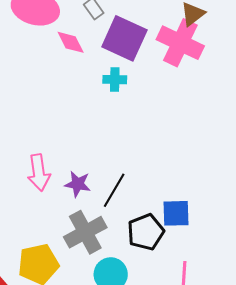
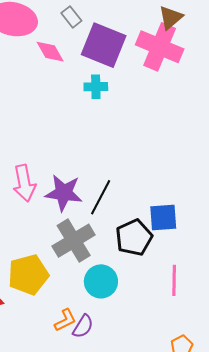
purple star: (78, 184) -> (64, 193), size x1.4

